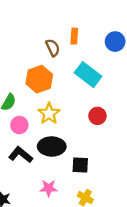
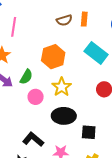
brown semicircle: (53, 48) -> (64, 20), moved, turned 98
black L-shape: (21, 155) -> (33, 139), moved

